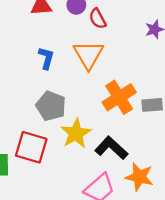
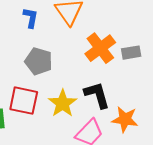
yellow star: (76, 133) -> (63, 103), moved
black L-shape: (111, 148) -> (97, 95), turned 36

